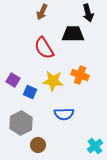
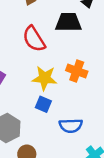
blue square: (30, 92) -> (43, 104), moved
blue semicircle: (64, 114) -> (71, 126), moved

